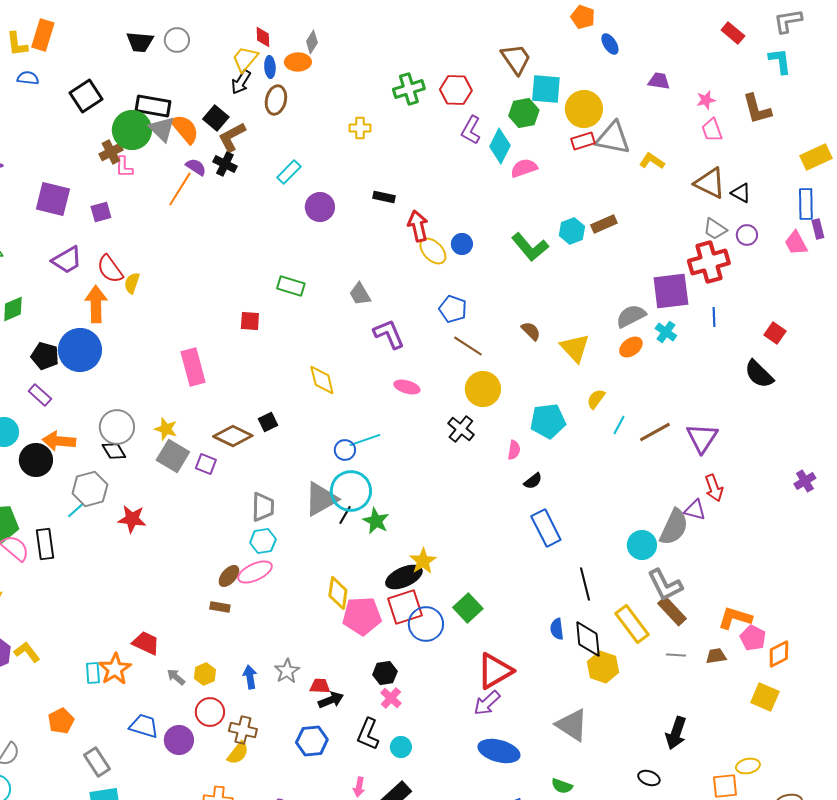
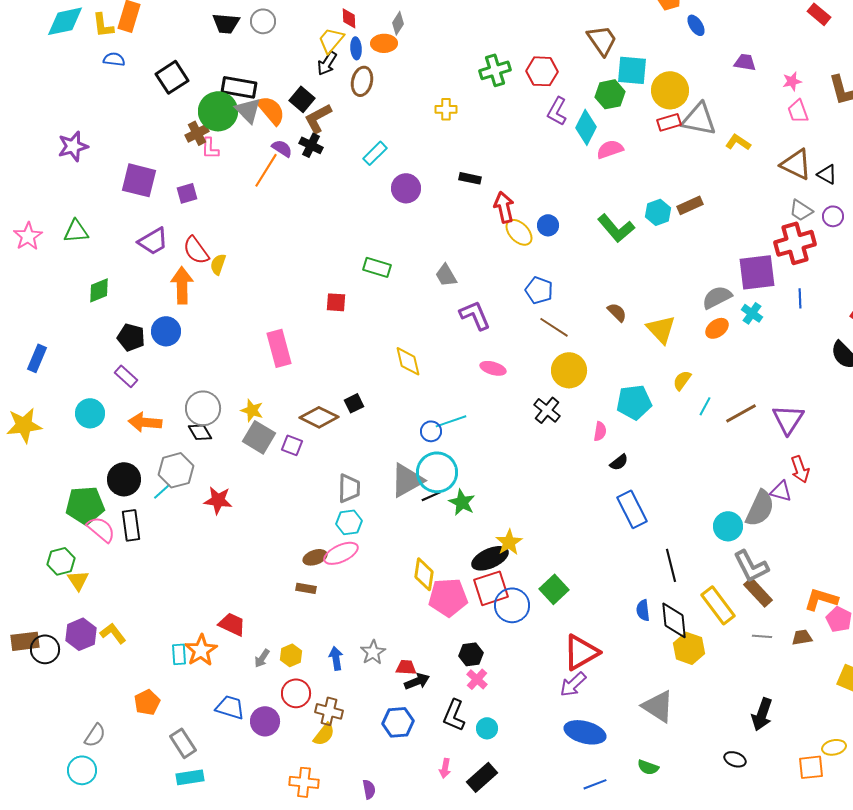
blue circle: (80, 350) -> (166, 331), size x0.7
black circle: (36, 460) -> (124, 479), moved
black line: (345, 515) -> (431, 496), turned 36
brown ellipse: (229, 576) -> (315, 557), turned 30
gray arrow: (176, 677) -> (262, 658), turned -96

